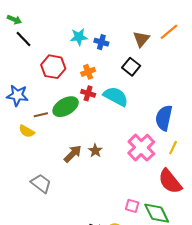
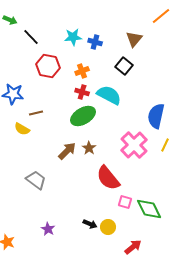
orange line: (169, 32) -> (161, 16), moved
black line: (24, 39) -> (31, 37), moved
green ellipse: (66, 107) -> (83, 116), moved
red semicircle: (170, 181) -> (108, 178), moved

